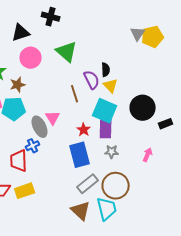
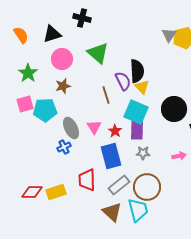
black semicircle: (106, 70) -> (137, 71), size x1.6
brown star: (18, 85) -> (63, 86), moved
pink triangle: (53, 118) -> (94, 127), moved
pink arrow: (148, 155) -> (179, 156), turned 56
red trapezoid: (19, 161) -> (87, 180), moved

